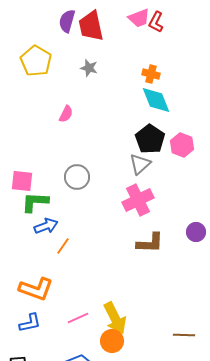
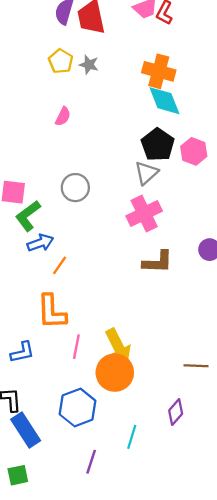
yellow pentagon: (36, 61) -> (61, 61), moved, size x0.7
orange cross: (151, 74) -> (159, 71), size x1.6
green L-shape: (35, 202) -> (28, 216), turned -40
orange L-shape: (36, 289) -> (52, 312), moved, turned 68
pink line: (78, 318) -> (76, 347), turned -55
orange circle: (112, 341) -> (115, 373), size x1.4

